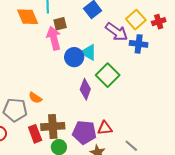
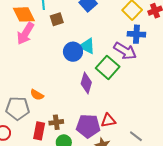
purple arrow: (117, 32) -> (125, 51), moved
pink arrow: (54, 38) -> (25, 33), moved, turned -130
brown cross: (53, 126) -> (56, 122), size x0.6
red rectangle: (35, 134) -> (39, 131), turned 36

